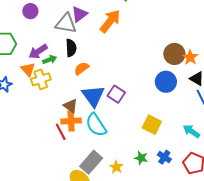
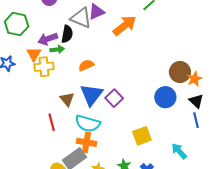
black semicircle: (71, 48) -> (67, 34), moved
orange cross: (71, 121) -> (86, 142), moved
cyan semicircle: (96, 125) -> (88, 123), turned -55
yellow square: (152, 125) -> (142, 136), turned 30

